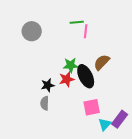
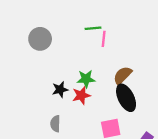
black ellipse: (86, 76) -> (126, 98), moved
black star: (48, 85) -> (60, 90), moved

